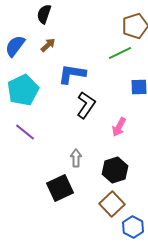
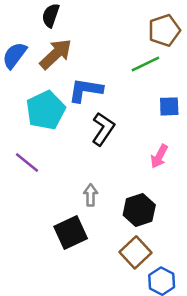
brown arrow: (48, 45) -> (56, 54), size x1.8
cyan pentagon: (23, 90) -> (46, 110), moved
pink arrow: (119, 127) -> (159, 156), moved

